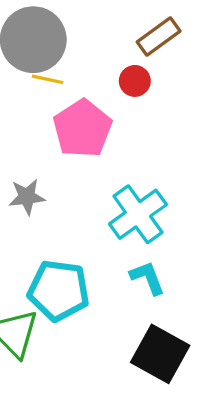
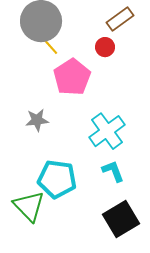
yellow line: (48, 79) -> (50, 46), turned 36
black square: (160, 354) -> (121, 219), turned 30

